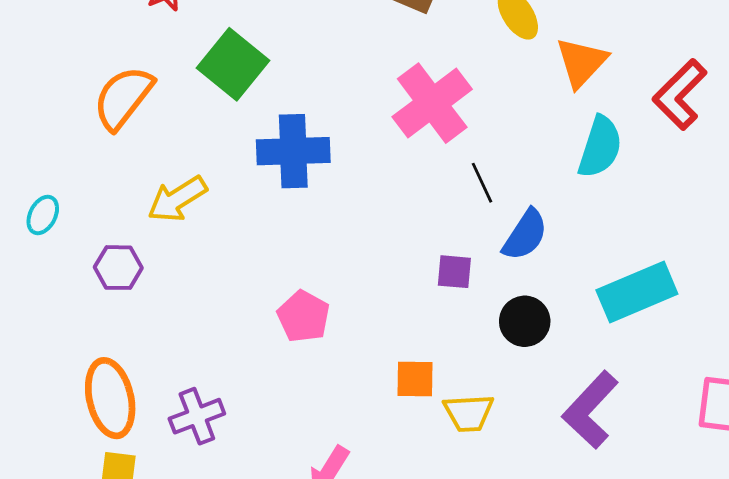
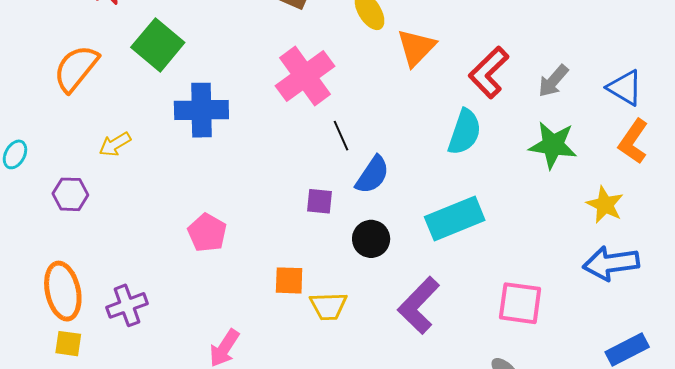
cyan semicircle: (600, 147) -> (465, 132), moved
yellow arrow: (177, 199) -> (115, 144), size x0.7

